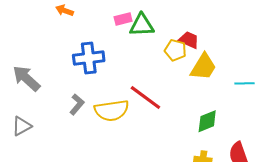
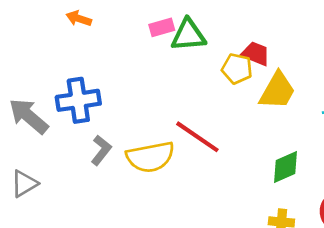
blue cross: (89, 58) -> (78, 100), moved

